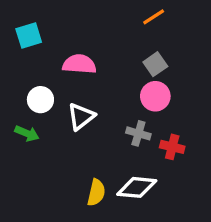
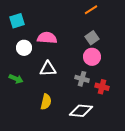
white circle: (40, 100) -> (24, 48), moved
white triangle: (81, 117) -> (48, 69), turned 36
yellow semicircle: (96, 193) -> (46, 102), moved

